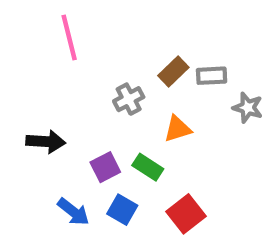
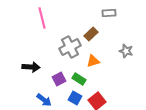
gray rectangle: (212, 76) -> (109, 13), moved
gray cross: (129, 99) -> (70, 47), size x1.5
blue square: (122, 210) -> (75, 98), moved

